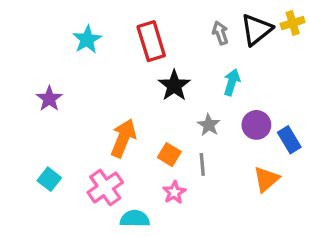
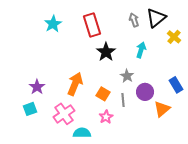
yellow cross: (293, 23) -> (174, 37), moved, turned -32
purple star: (49, 99) -> (37, 87), moved
purple circle: (256, 125) -> (145, 92), moved
cyan square: (49, 179) -> (30, 109), turned 32

